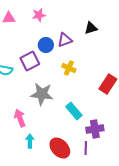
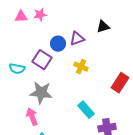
pink star: (39, 15) -> (40, 15), moved
purple square: (30, 61) -> (42, 60), turned -30
gray star: (42, 94) -> (41, 93), moved

